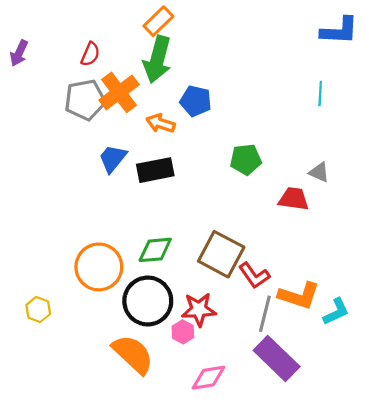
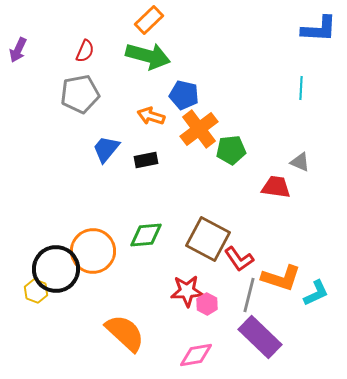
green arrow: (157, 59) -> (148, 56), turned -90
orange cross: (119, 92) -> (199, 129), moved
black rectangle: (155, 170) -> (146, 160), size x0.7
black circle: (148, 301) -> (56, 269), moved
pink hexagon: (183, 332) -> (207, 304), moved

